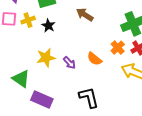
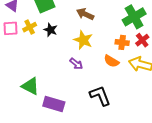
orange cross: (118, 48) -> (122, 42), turned -32
yellow star: (46, 58) -> (83, 40), moved, turned -30
orange semicircle: (94, 59) -> (111, 61), moved

